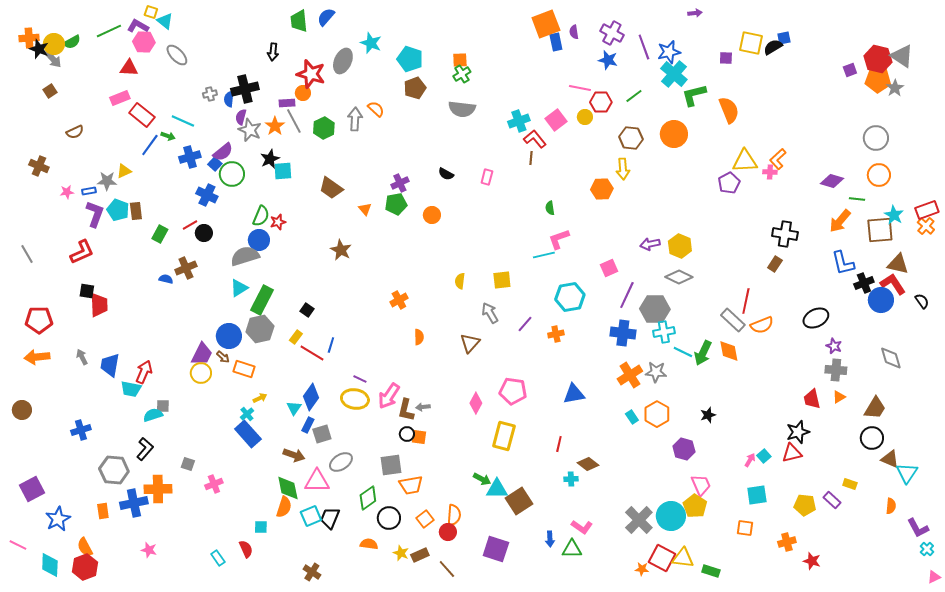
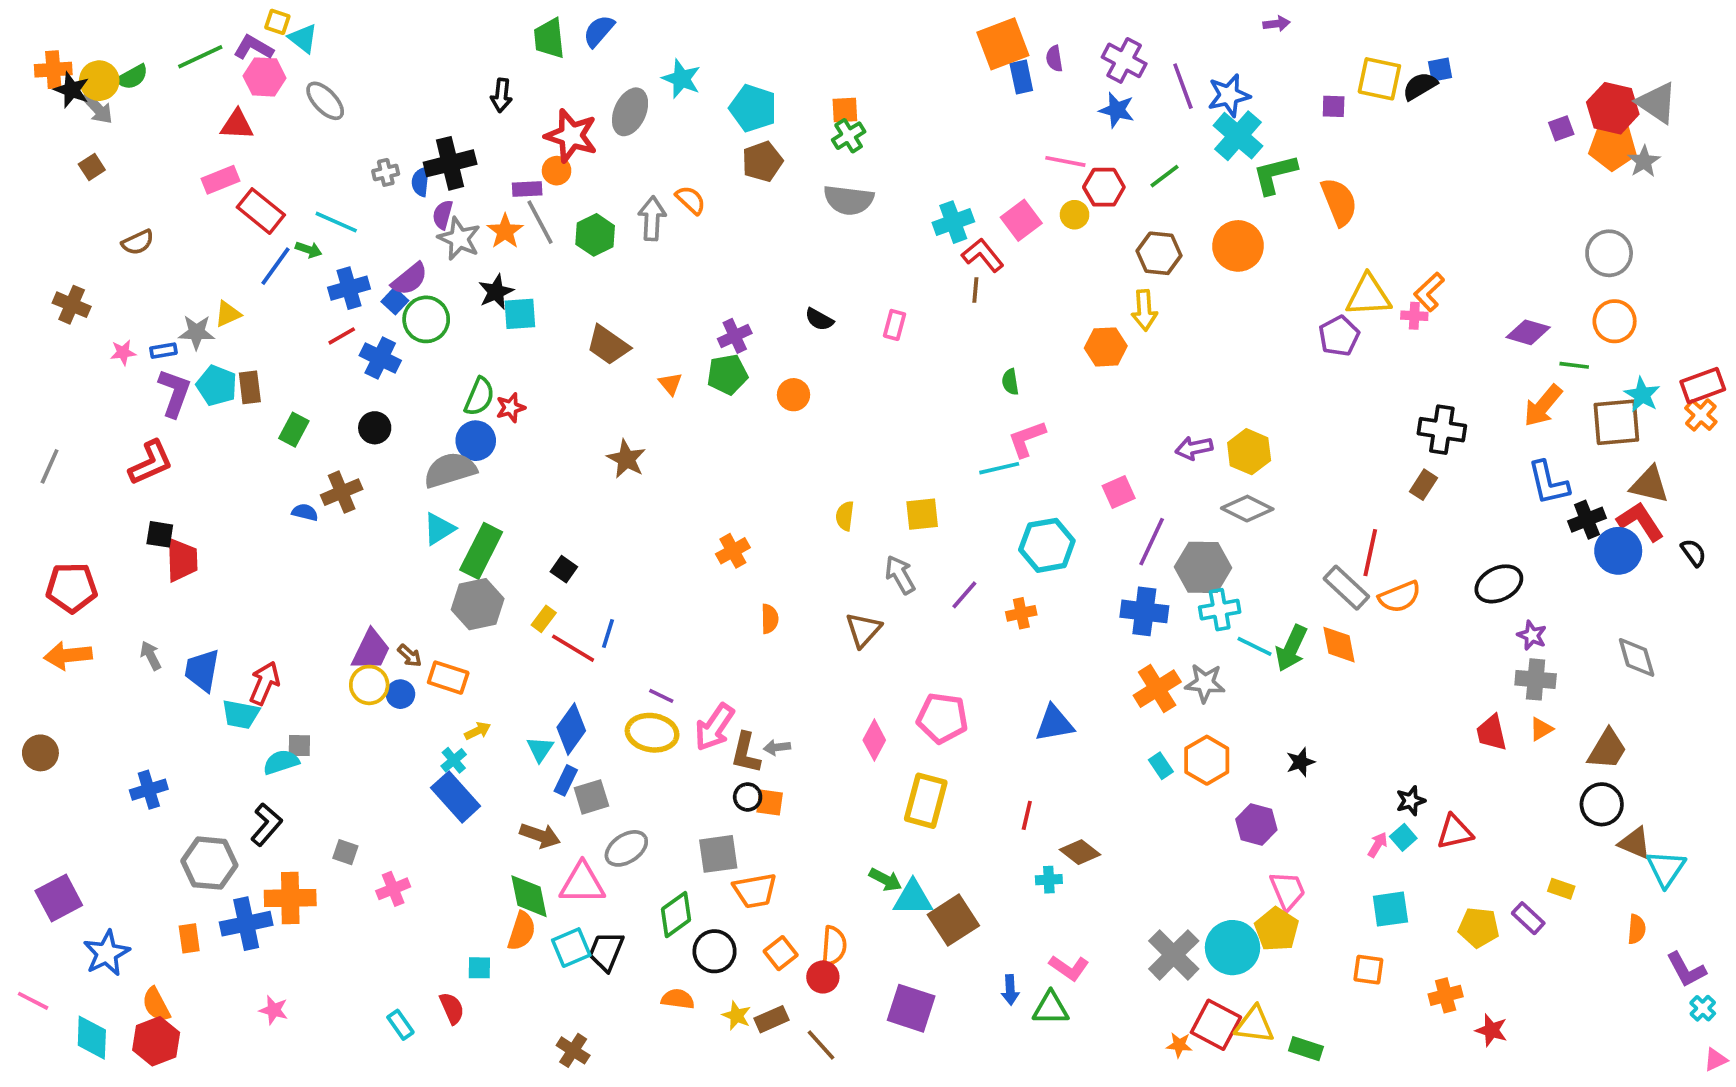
red line: (190, 225) -> (342, 336), moved
gray line: (27, 254) -> (50, 466), turned 54
blue circle: (229, 336) -> (400, 694), moved, size x0.6
black star: (798, 432) -> (1411, 801), moved, size x0.7

